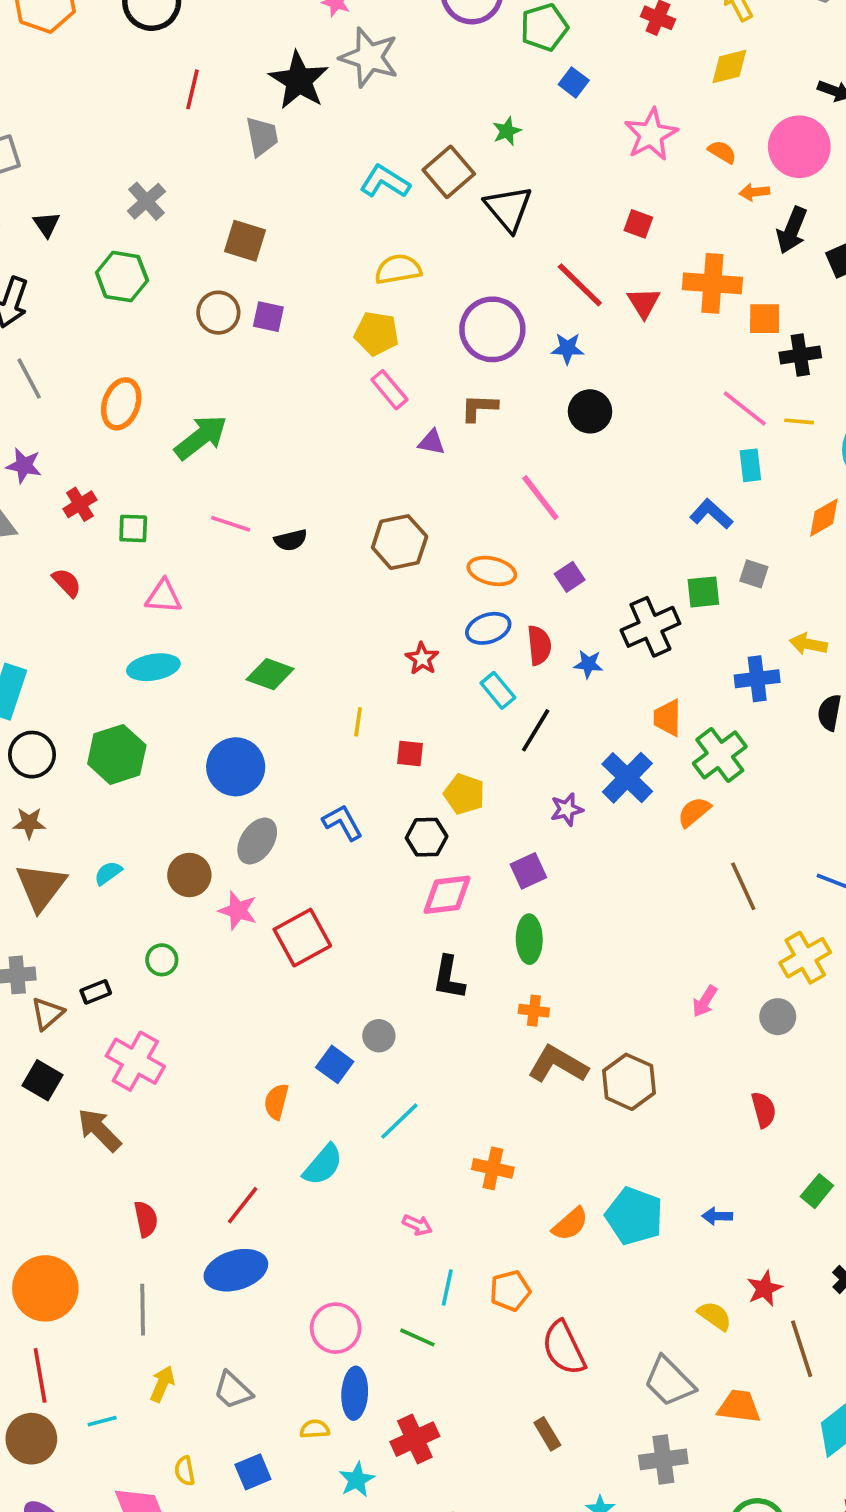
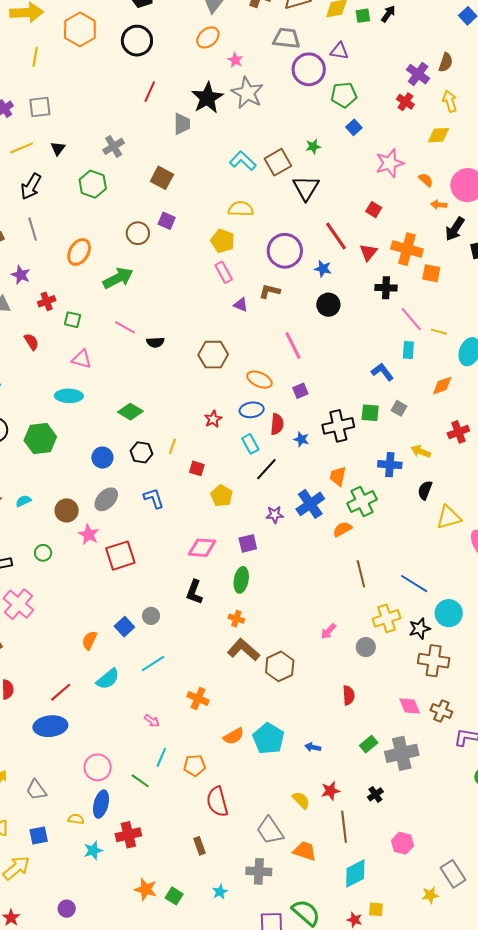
brown circle: (218, 313) -> (138, 233), moved
black cross: (800, 355) -> (386, 288), moved
blue circle: (236, 767) -> (102, 458), size x0.7
black hexagon: (427, 837) -> (141, 452), moved

